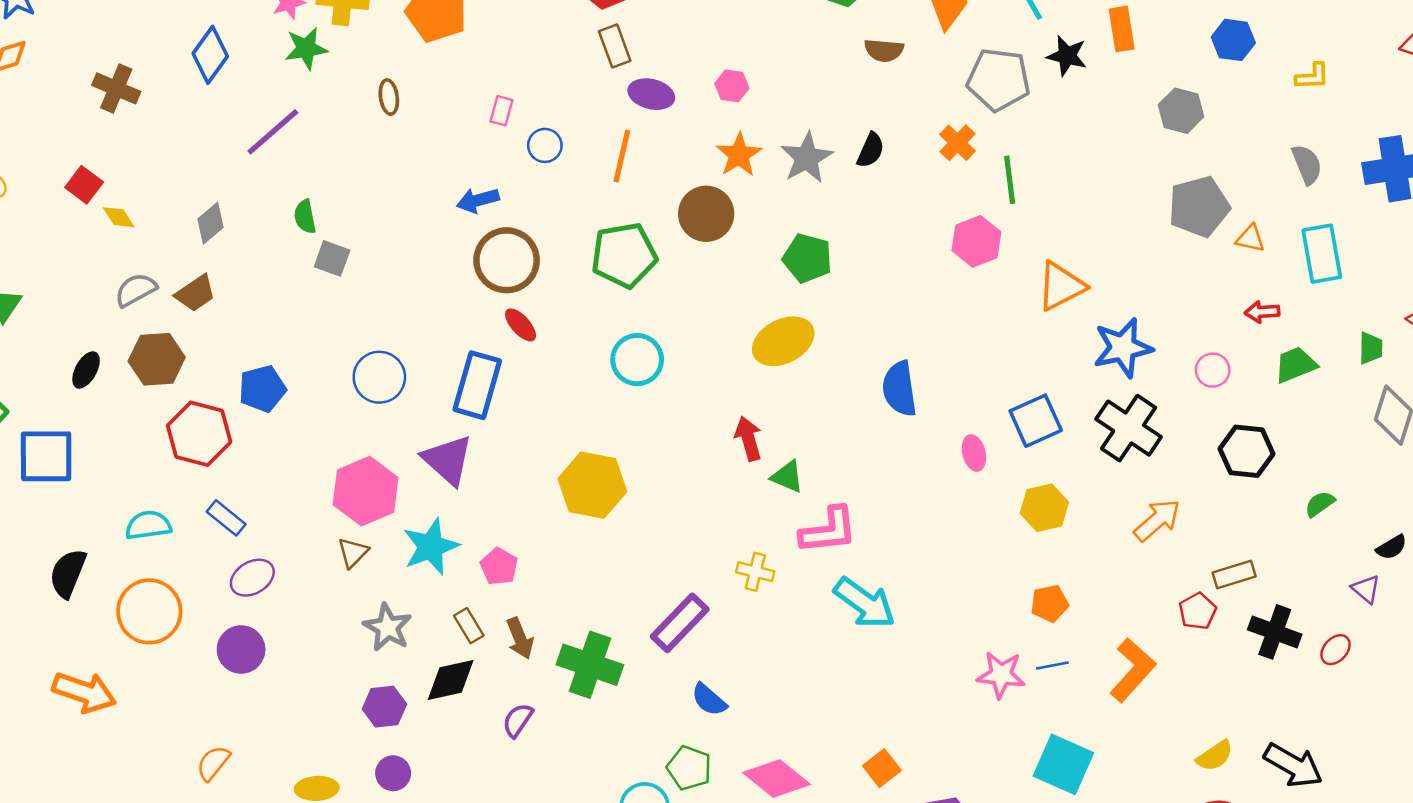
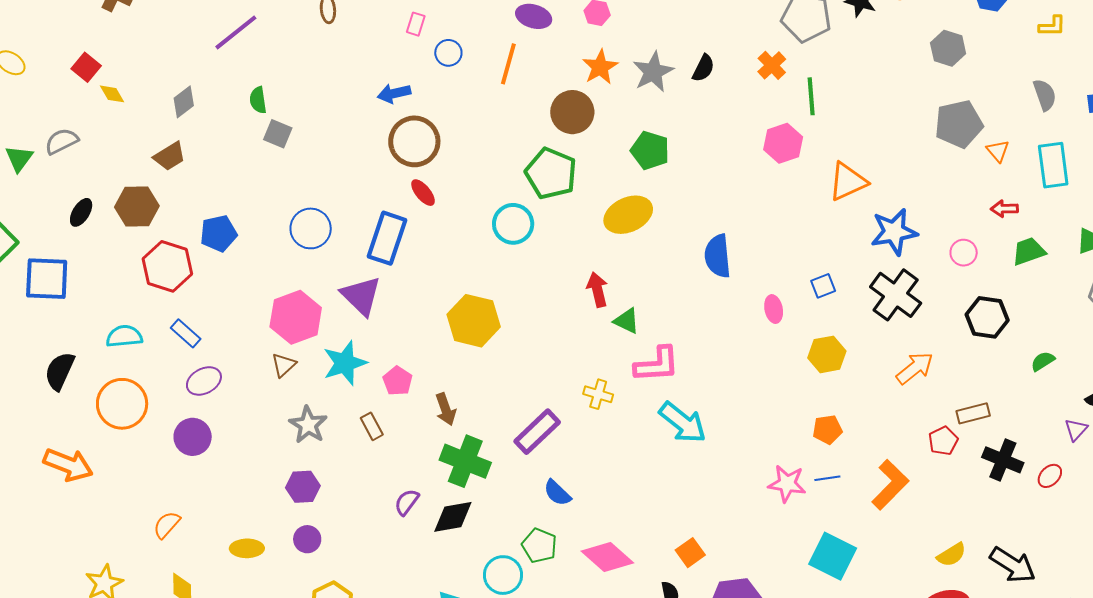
orange triangle: (1250, 239) -> (998, 151), turned 35
green pentagon: (624, 255) -> (551, 173), moved, turned 30
gray semicircle: (136, 290) -> (62, 141), moved
blue square: (1036, 421) -> (823, 286), size x0.6
purple triangle: (1366, 589) -> (1076, 430), turned 30
brown arrow: (520, 638) -> (446, 409), moved
black diamond: (451, 680) -> (453, 517), moved

